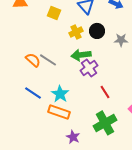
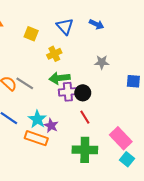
black circle: (97, 31) -> (83, 93), moved
purple cross: (89, 68) -> (68, 92), turned 30
green cross: (105, 123) -> (85, 150), turned 30
purple star: (73, 137) -> (51, 126), moved

